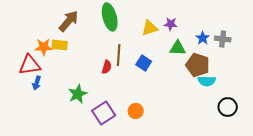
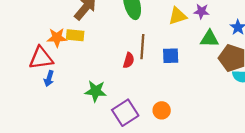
blue square: (144, 63) -> (171, 56), turned -35
green star: (78, 94) -> (96, 91), turned 30

